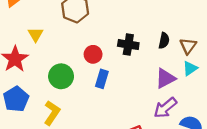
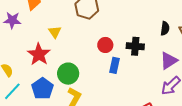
black cross: (128, 45) -> (135, 46), moved
green circle: (61, 76) -> (68, 74), moved

